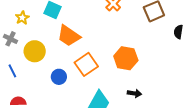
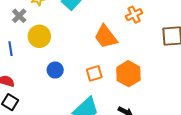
orange trapezoid: (69, 36) -> (106, 37), moved
orange square: (86, 64) -> (94, 73), moved, size x0.7

